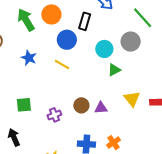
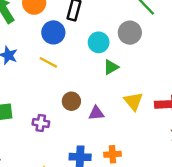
brown circle: (81, 105) -> (71, 101), moved
purple cross: (54, 115) -> (41, 123), turned 32
orange cross: (113, 143) -> (112, 154), turned 32

